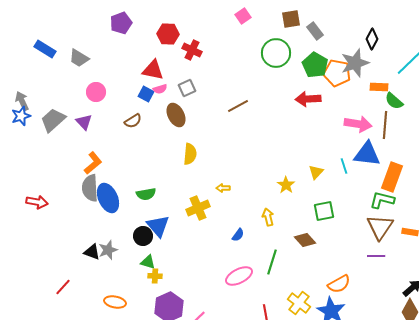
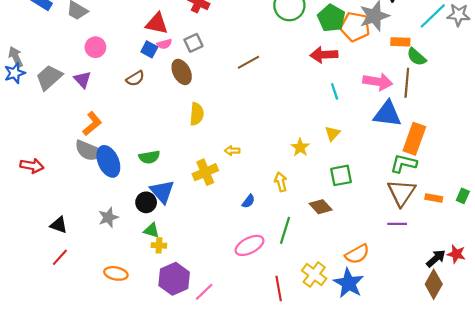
cyan line: (344, 166) -> (335, 91), moved
gray semicircle: (90, 188) -> (89, 151), turned -64
black triangle: (92, 252) -> (59, 225), moved

